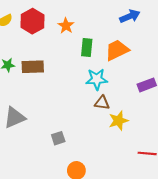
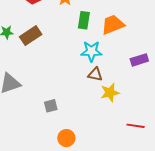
brown rectangle: (33, 67) -> (31, 36), turned -35

